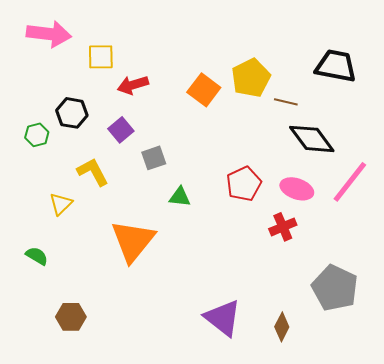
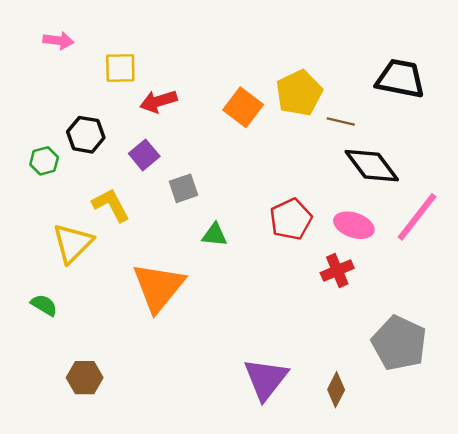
pink arrow: (49, 34) -> (58, 41), size x0.6
yellow triangle: (61, 204) -> (73, 243), size x1.5
purple triangle: (223, 318) -> (266, 379), turned 30

